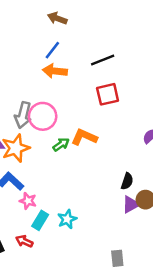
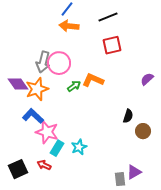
pink star: (28, 201) -> (47, 132), size x1.6
purple triangle: (131, 204) -> (134, 172), moved

